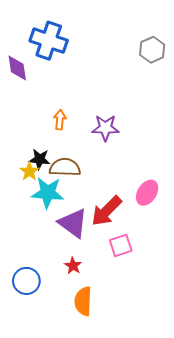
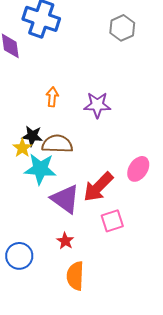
gray hexagon: (152, 50) -> (122, 28), moved

